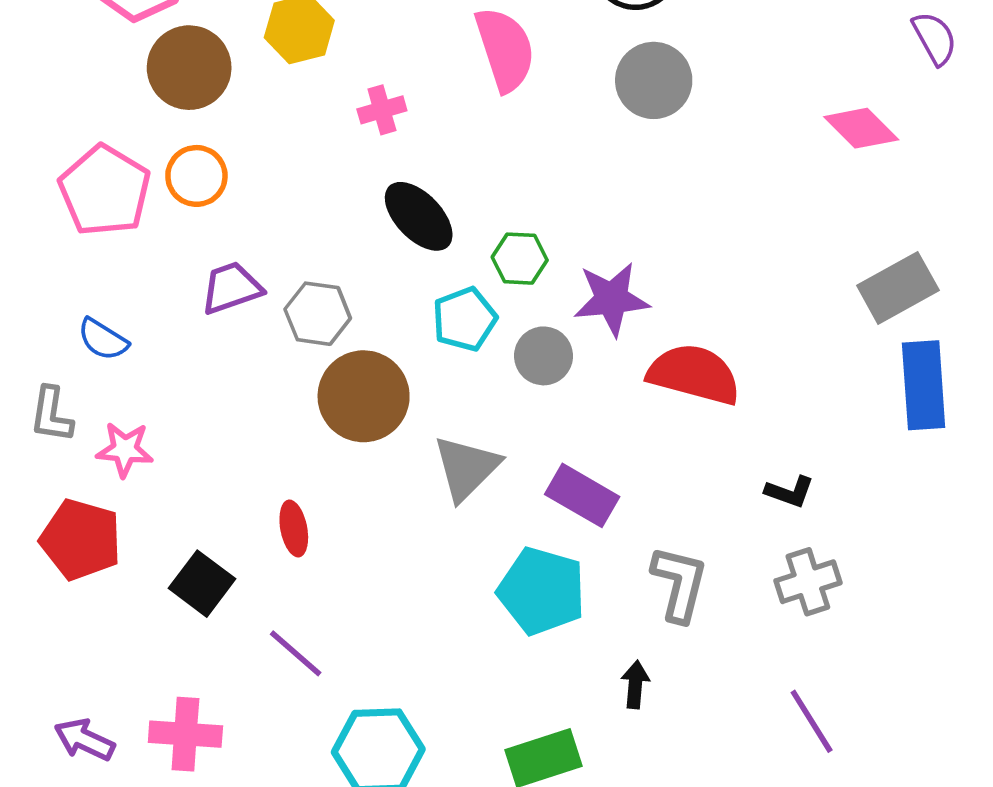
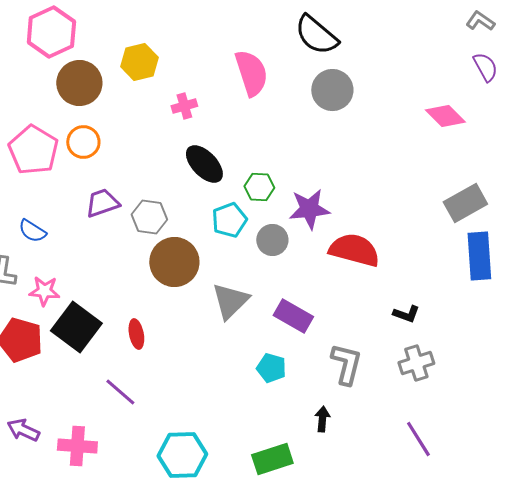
black square: (202, 584) -> (76, 327), moved, size x1.4
cyan pentagon: (542, 591) -> (271, 368), size x0.6
purple line: (296, 653) -> (120, 392), moved
purple arrow: (84, 740) -> (23, 430), moved

